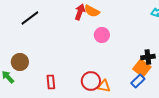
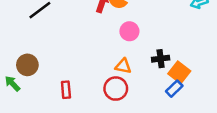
black cross: (148, 57) -> (161, 59), moved
orange triangle: (104, 86) -> (123, 66), moved

